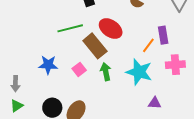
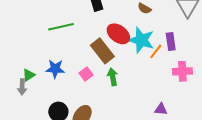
green line: (70, 28) -> (61, 27), moved
cyan star: (139, 72) -> (141, 40), moved
green triangle: (17, 106) -> (29, 75), moved

